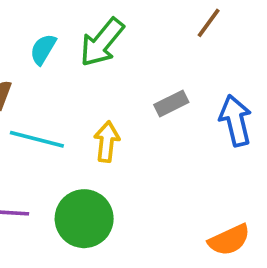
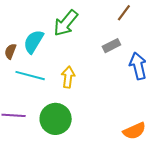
cyan semicircle: (43, 49) -> (33, 42), moved, size x1.4
gray rectangle: (171, 103) -> (111, 46), moved

